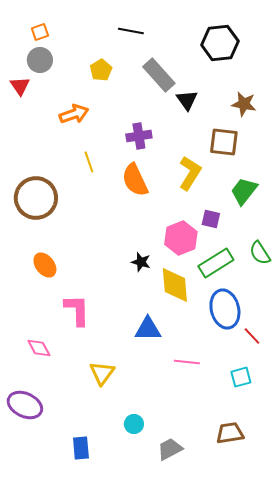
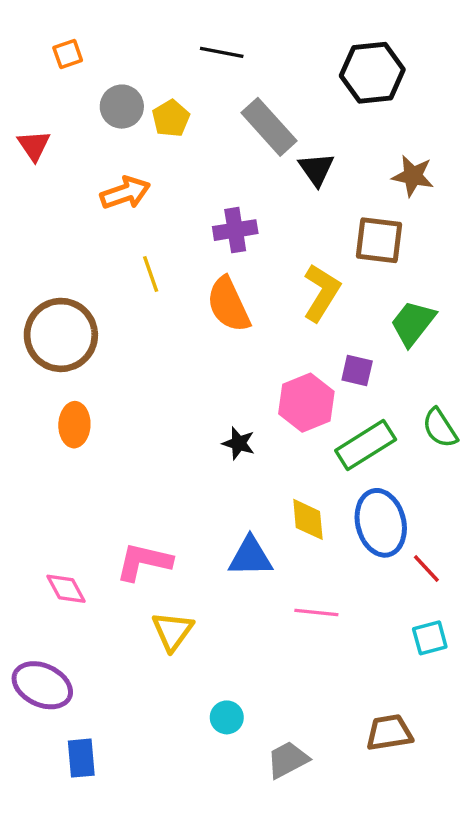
gray circle: (40, 60) -> (122, 107), moved
orange ellipse: (45, 265) -> (74, 425), moved, turned 40
yellow diamond: (175, 285) -> (308, 519), moved, size x0.7
pink L-shape: (77, 310) -> (144, 562), moved, turned -76
cyan square: (241, 377) -> (430, 638), moved
blue rectangle: (81, 448) -> (81, 758), moved

